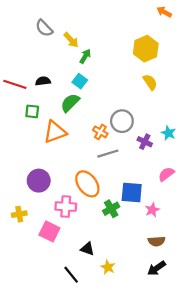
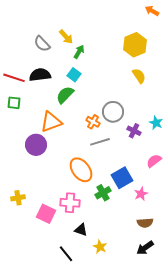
gray semicircle: (44, 28) -> (42, 44), moved
black semicircle: (43, 81) -> (40, 75), size x1.5
green square: (32, 111) -> (14, 103), moved
purple circle: (39, 181) -> (36, 145), moved
blue square: (132, 193) -> (122, 178), turned -35
pink cross: (66, 207) -> (70, 203), moved

